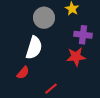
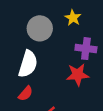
red semicircle: (23, 73) -> (26, 94), moved

